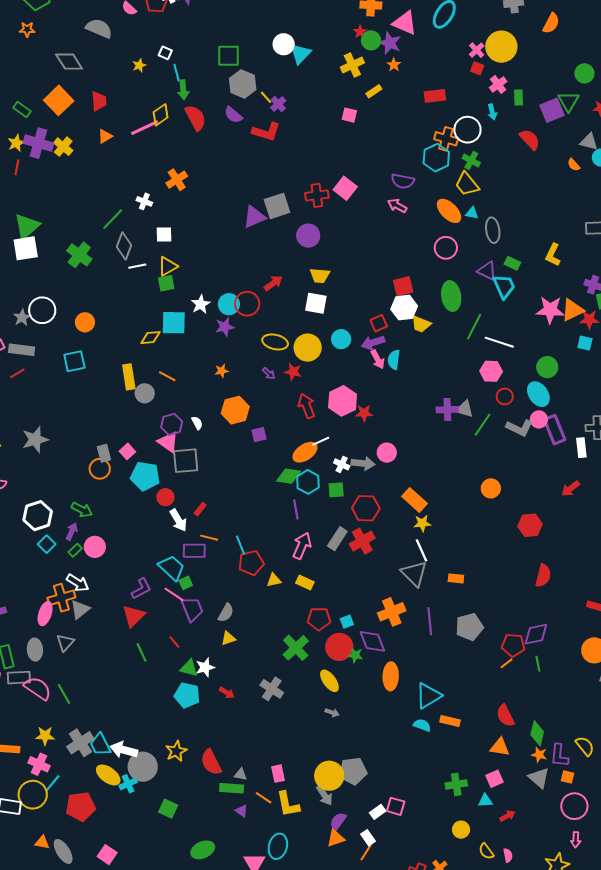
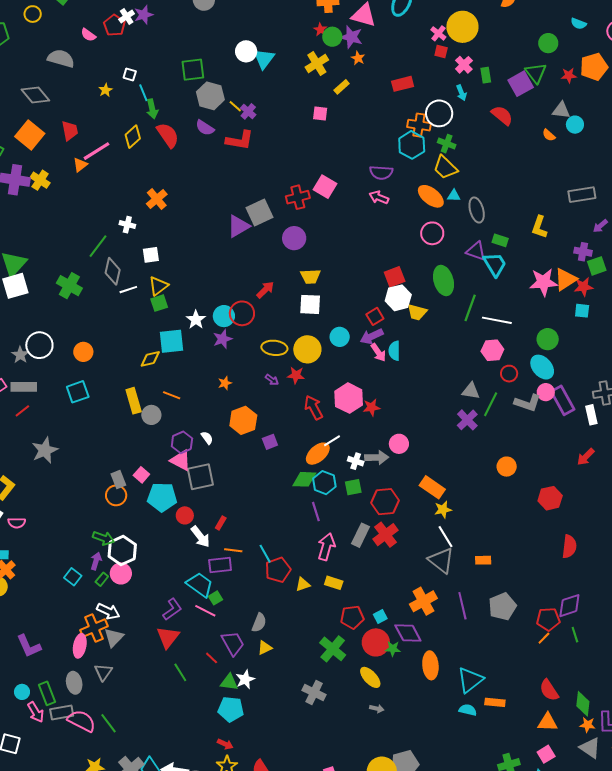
pink line: (145, 128) -> (96, 151), moved
purple cross: (447, 410) -> (467, 420), moved, turned -35
gray star: (35, 440) -> (45, 450), moved
white hexagon: (38, 516) -> (122, 550), moved
purple trapezoid: (192, 609) -> (233, 643), moved
red arrow: (227, 693) -> (225, 744), moved

